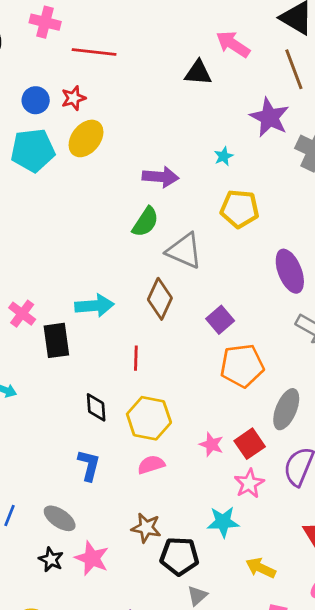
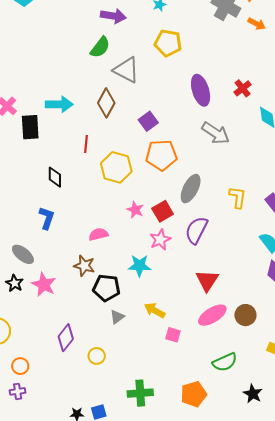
yellow hexagon: (149, 418) -> (116, 167), moved
pink semicircle: (151, 465) -> (98, 234), moved
yellow arrow: (261, 568) -> (155, 310), moved

